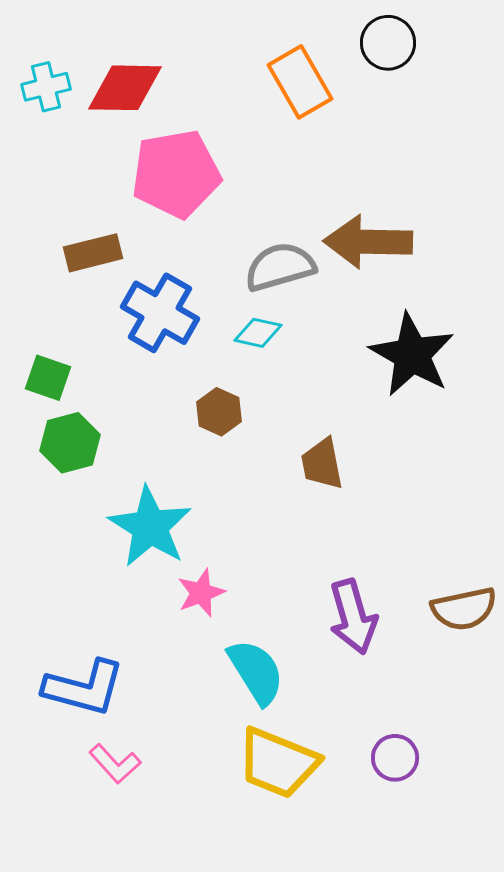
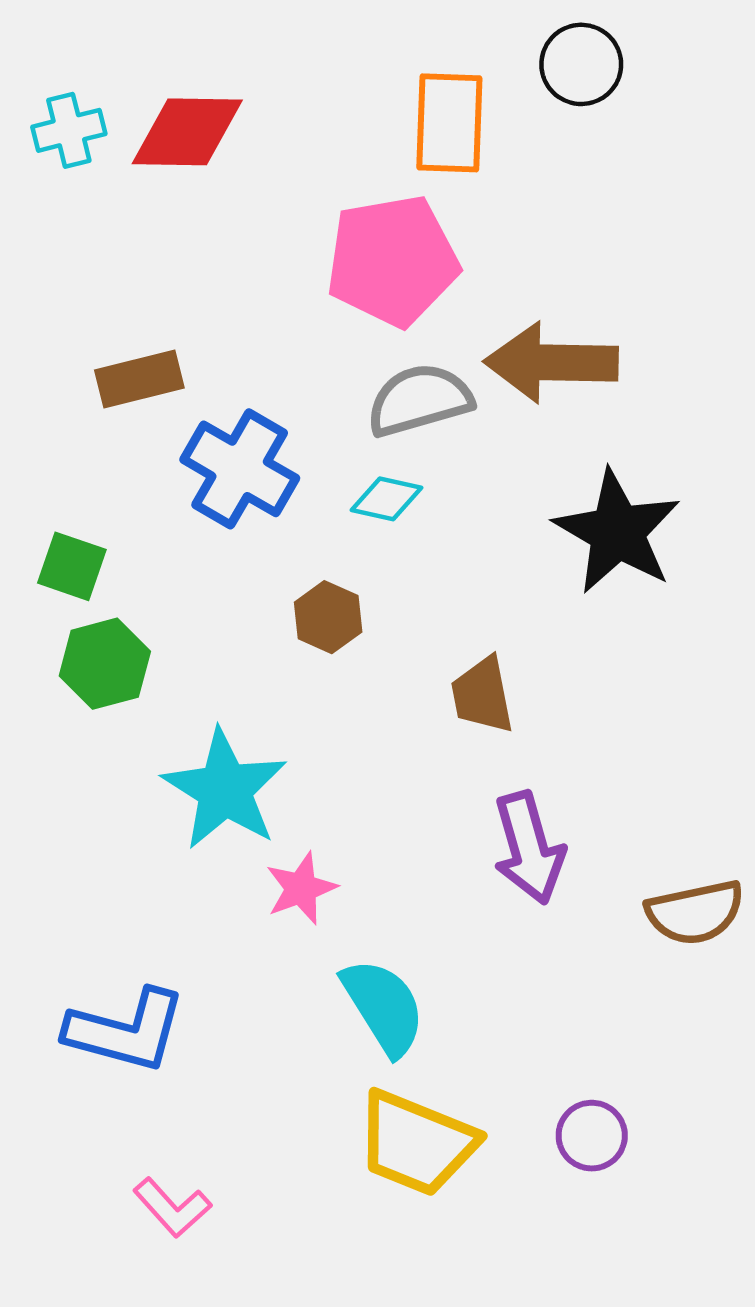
orange rectangle: (300, 82) -> (449, 123), turned 32
pink pentagon: (176, 174) -> (392, 261), moved
purple arrow: (353, 617) -> (529, 848), moved
pink L-shape: (115, 764) -> (172, 1207), moved

